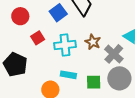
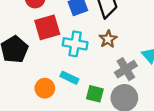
red square: (38, 38) -> (47, 27), size x1.6
brown star: (93, 42) -> (108, 39), moved

